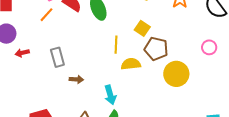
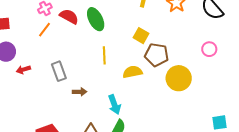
yellow line: (116, 45) -> (104, 55), moved

